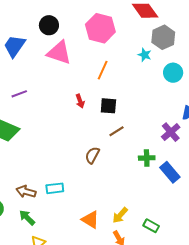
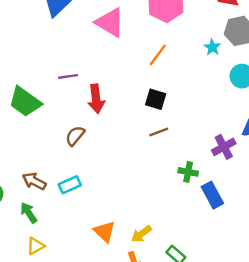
purple line: (19, 94) -> (68, 76), moved
red arrow: (80, 101) -> (96, 99), moved, size x1.6
brown semicircle: (92, 155) -> (75, 136), moved
cyan rectangle: (55, 188) -> (70, 185), turned -30

